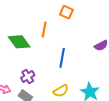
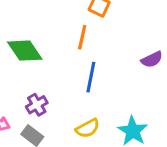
orange line: (44, 30) -> (82, 37), moved

